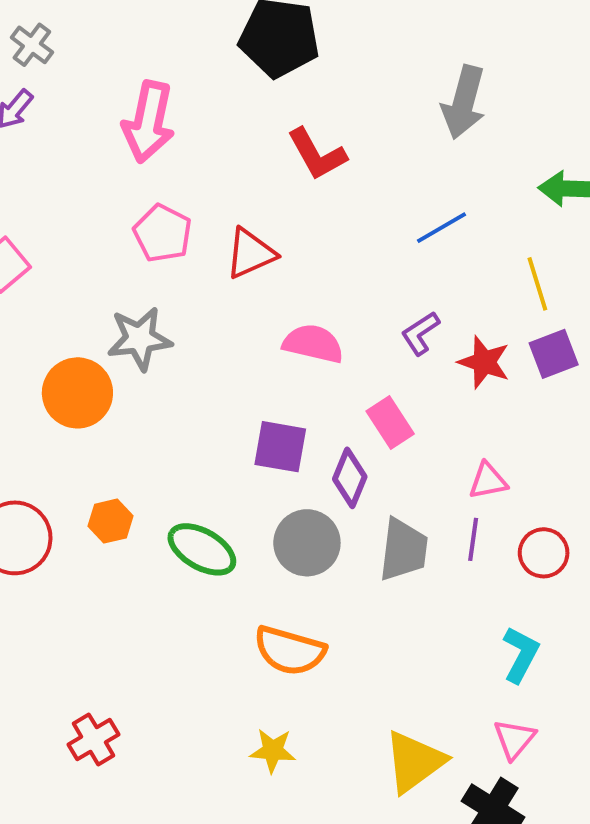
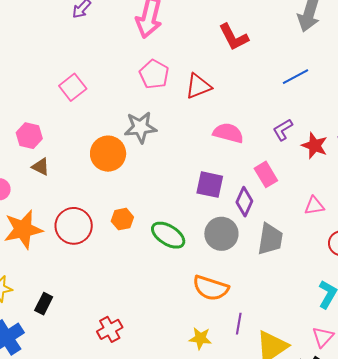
purple line: (473, 539) -> (239, 324), moved

